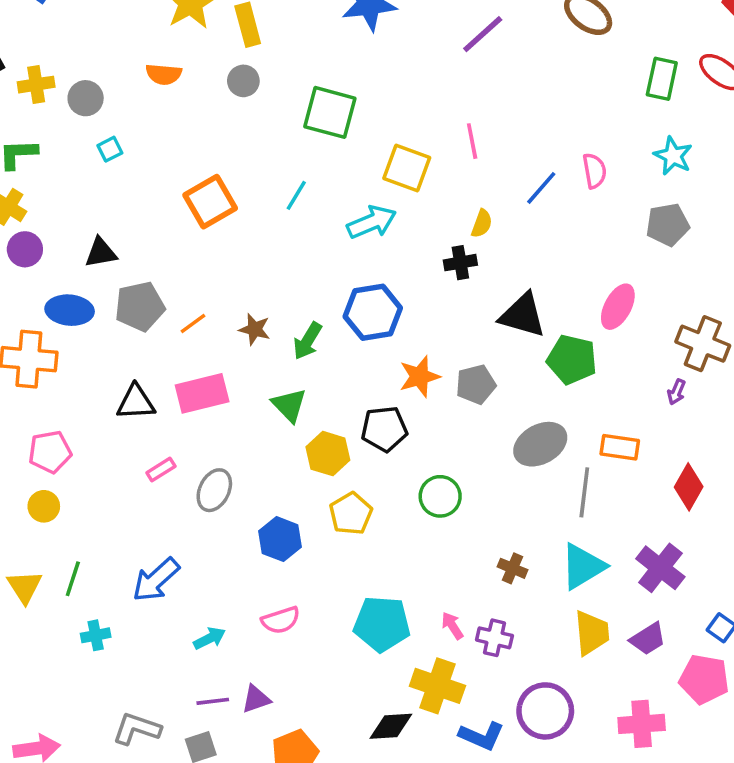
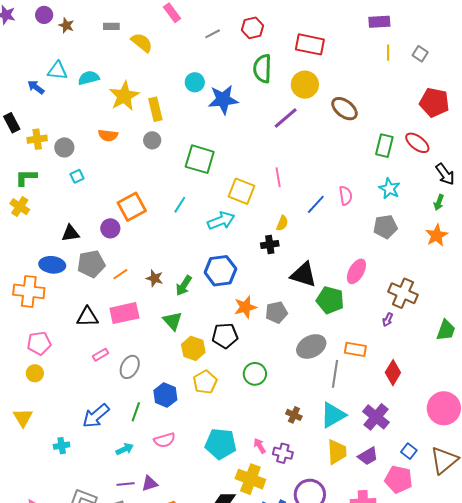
purple circle: (25, 249) -> (110, 228), moved
green line: (73, 579) -> (136, 412), moved

